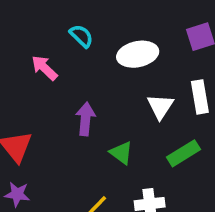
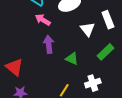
pink arrow: (44, 68) -> (43, 20), moved

